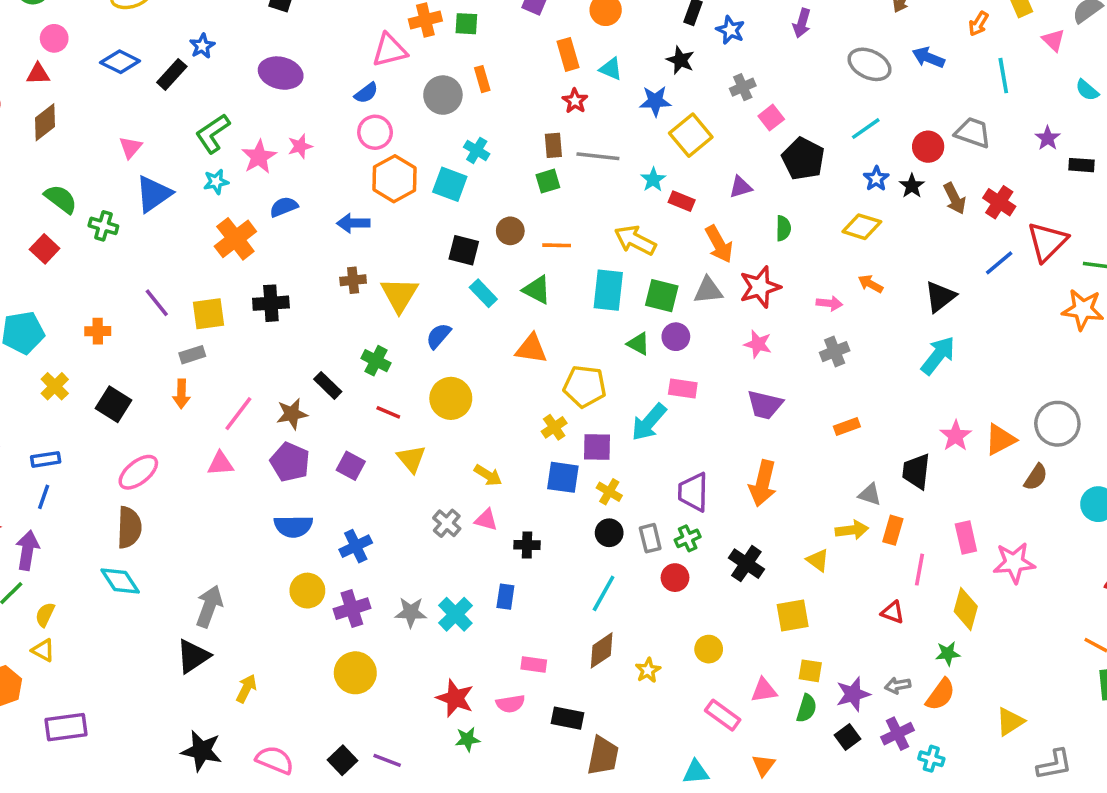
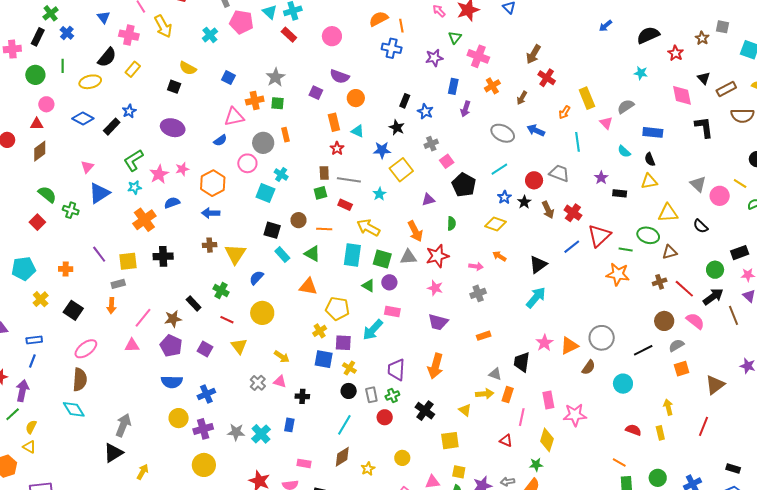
pink circle: (375, 132) -> (247, 163), moved
orange hexagon: (394, 179) -> (213, 183), moved
red rectangle: (682, 201) -> (345, 205), moved

